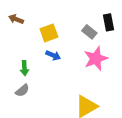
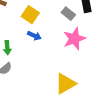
yellow square: (49, 33) -> (30, 15), turned -36

